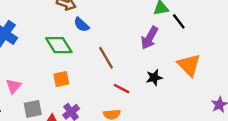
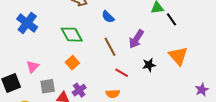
blue semicircle: (81, 25) -> (108, 17), moved
purple arrow: (149, 38) -> (136, 39), moved
orange square: (61, 79) -> (72, 63), turned -32

